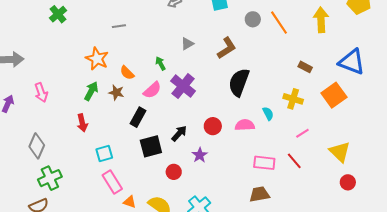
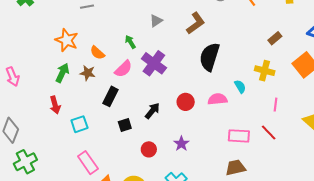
brown rectangle: (305, 67) -> (275, 38), turned -64
pink line: (302, 133) -> (275, 105), turned -48
black square: (151, 146) -> (125, 125), size x0.6
cyan square: (104, 153) -> (79, 124), moved
purple star: (200, 155) -> (181, 144), moved

